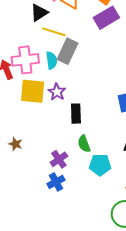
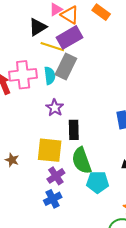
purple rectangle: (106, 18) -> (70, 37), moved
yellow square: (33, 91) -> (50, 150), moved
green semicircle: (84, 144) -> (82, 161), size x1.5

